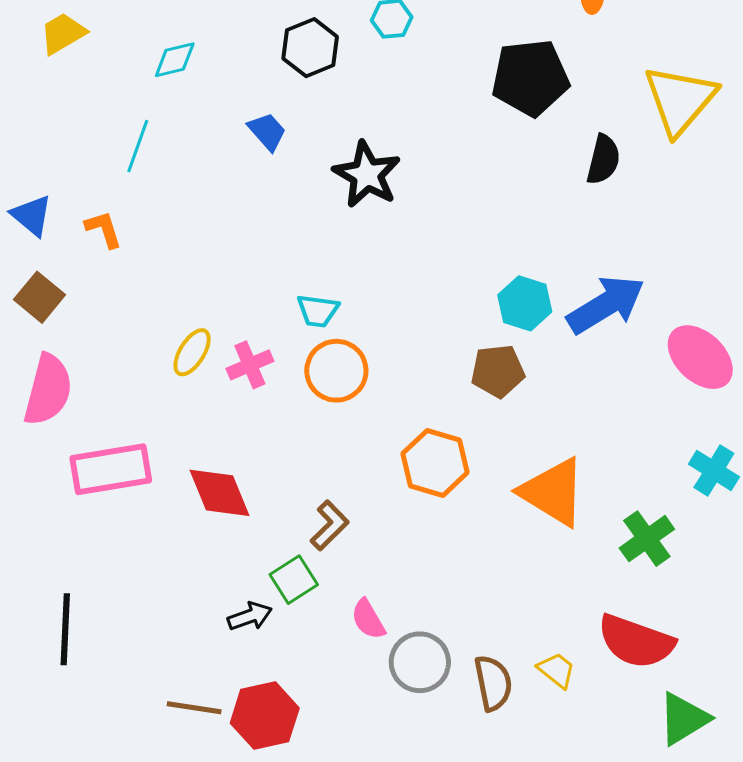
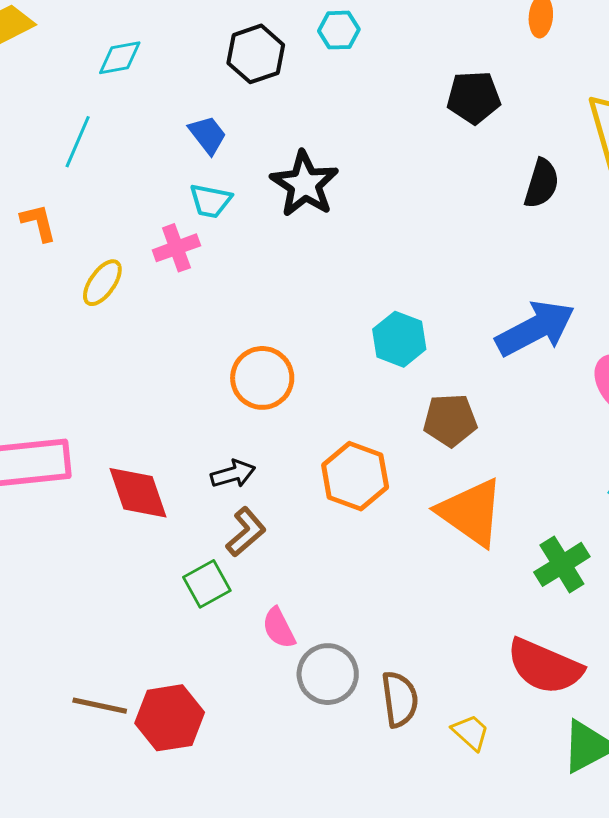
black pentagon: (530, 78) -> (474, 97), size x0.7
cyan hexagon: (525, 303) -> (399, 339), moved
cyan trapezoid: (318, 311) -> (211, 201), moved
yellow ellipse: (192, 352) -> (102, 283), moved
pink cross: (250, 365) -> (176, 248), moved
brown pentagon: (498, 371) -> (450, 420), moved
black arrow: (250, 616) -> (233, 474), moved
yellow trapezoid: (557, 670) -> (471, 732), moved

